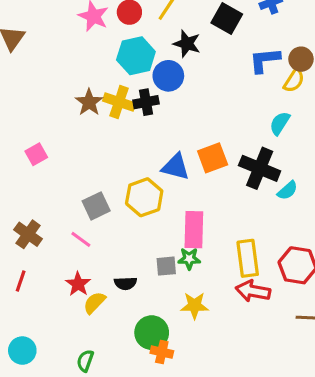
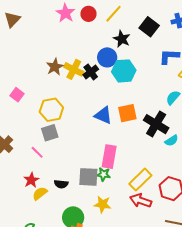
cyan hexagon: (136, 56) -> (124, 71), moved
black cross: (146, 102) -> (91, 72), turned -35
pink square: (36, 154) -> (17, 95), turned -32
yellow hexagon: (144, 197) -> (51, 110), moved
yellow rectangle: (248, 258) -> (140, 180), turned 45
gray square: (166, 266) -> (88, 177), size x1.5

